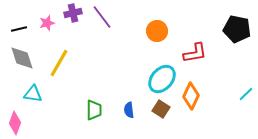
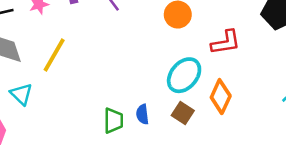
cyan triangle: (33, 94) -> (21, 94), turned 36
green trapezoid: (94, 110) -> (113, 121), moved

